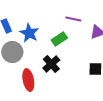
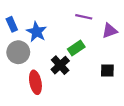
green rectangle: (59, 39) -> (76, 48), moved

